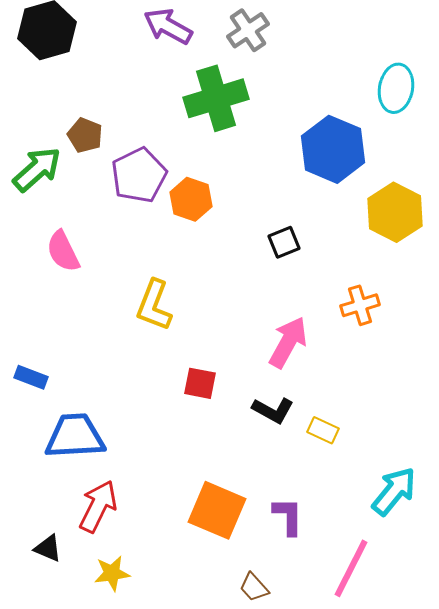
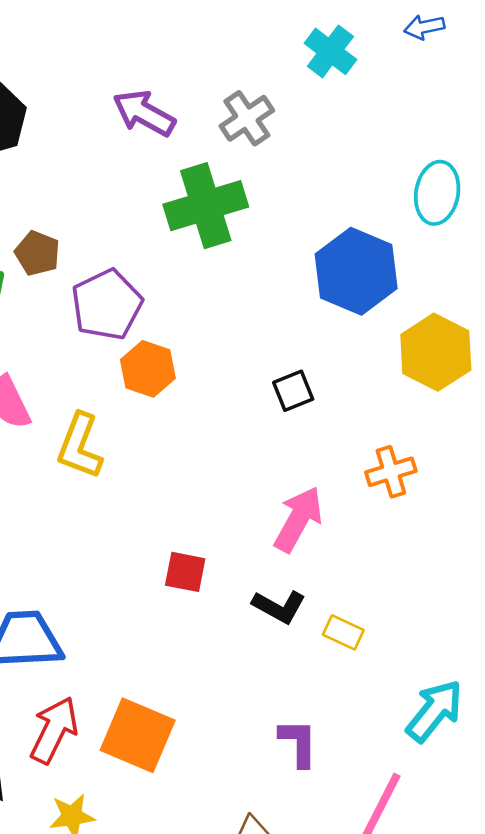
orange hexagon: (191, 199) -> (148, 369), moved
yellow L-shape: (154, 305) -> (80, 446), moved
orange square: (217, 510) -> (138, 735), moved

